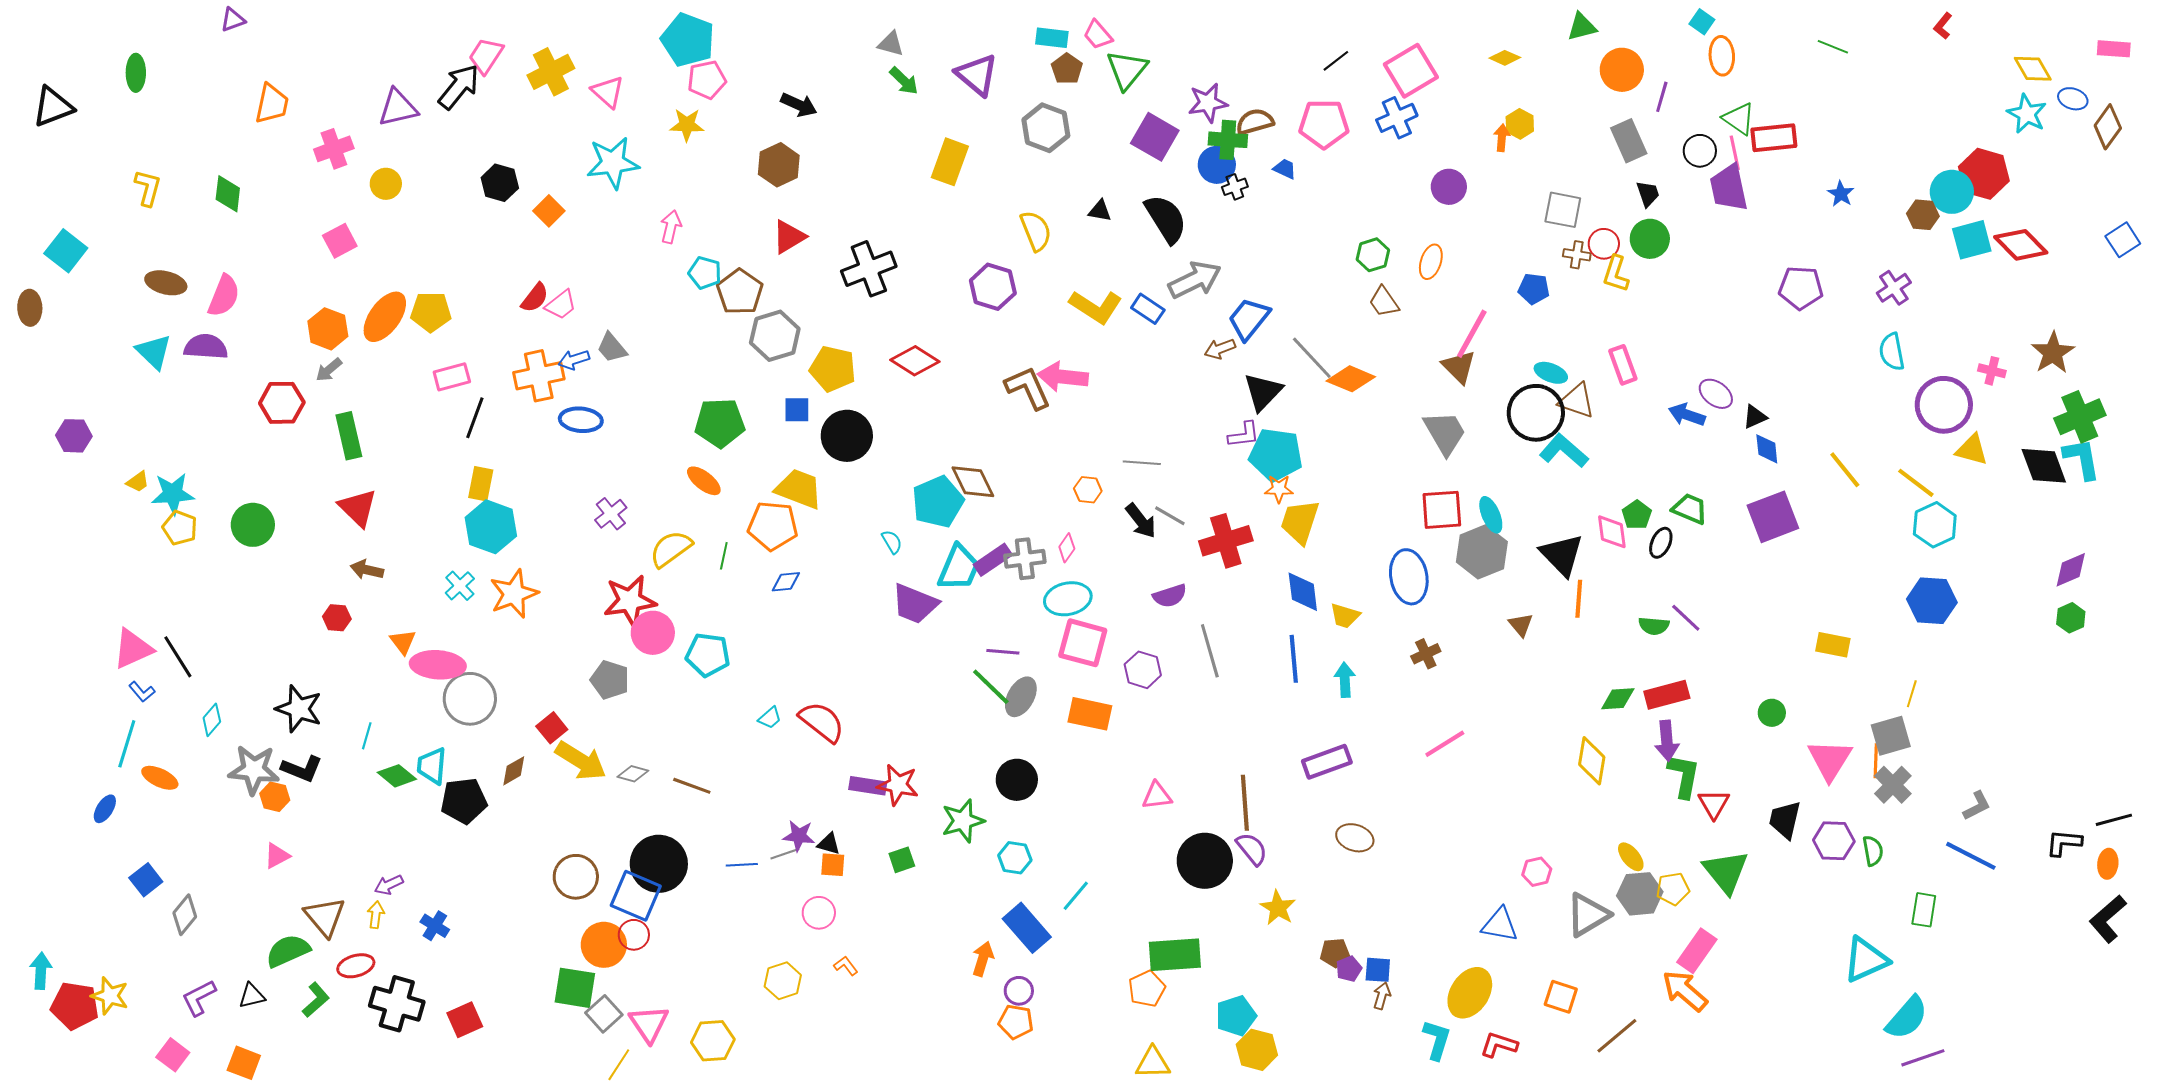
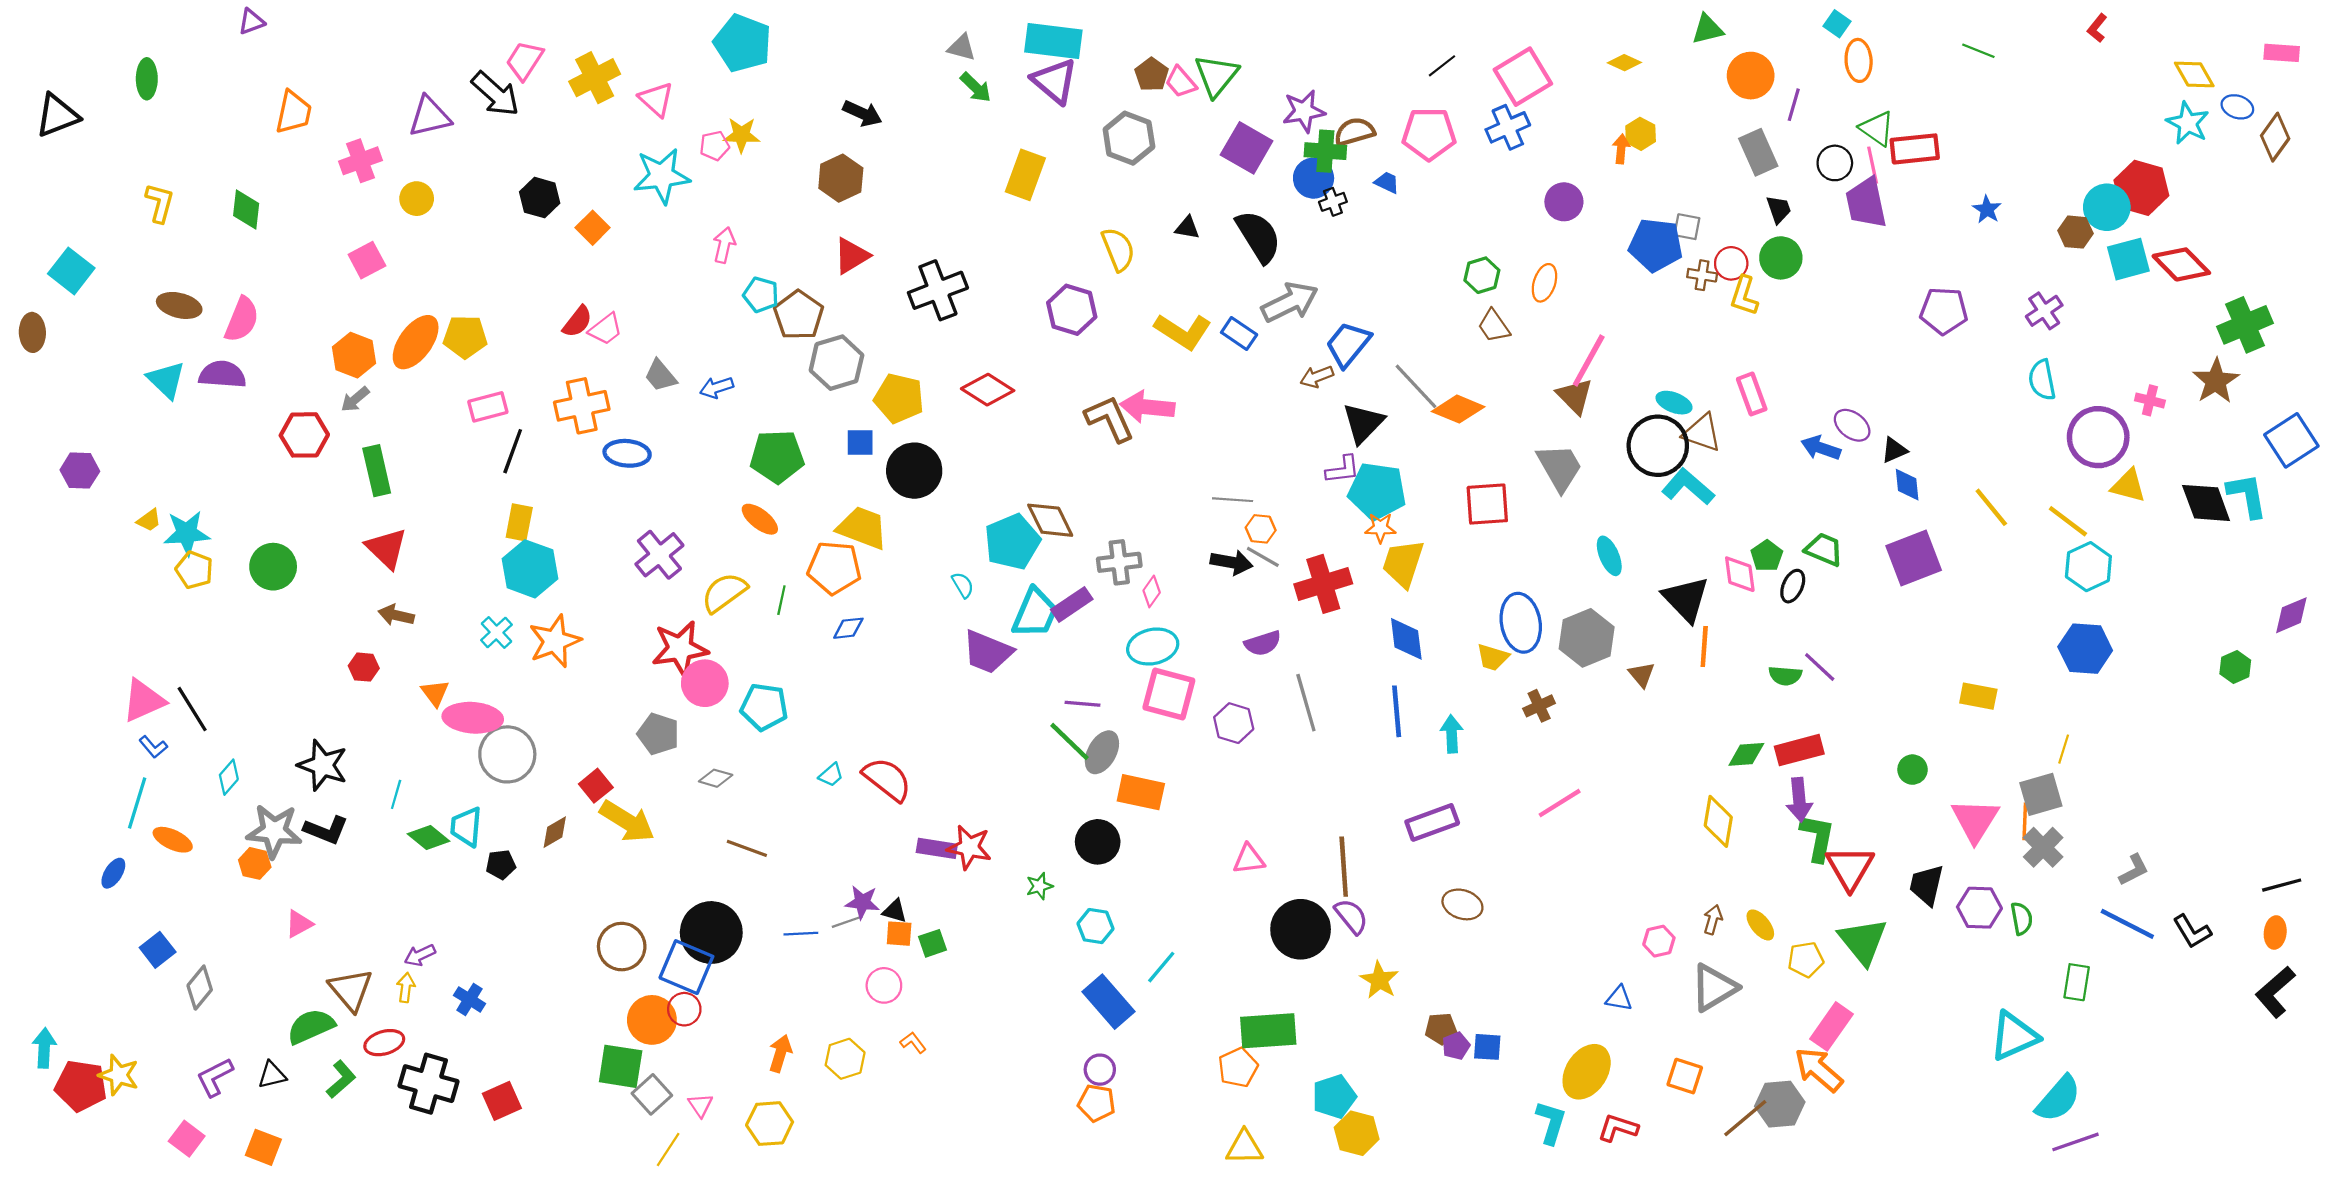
pink trapezoid: (1098, 35) -> (1181, 82), moved
cyan rectangle: (1052, 38) -> (1053, 41), moved, size x1.6
pink pentagon: (707, 80) -> (714, 146), moved, size x0.7
black arrow: (459, 87) -> (495, 94), turned 93
gray square: (1563, 210) -> (1687, 227), size x0.7
blue square: (2123, 240) -> (2291, 440), moved, size x1.4
blue pentagon: (1534, 289) -> (1656, 245), moved, size x1.6
blue arrow: (574, 360) -> (717, 387), moved
green cross: (2080, 417) -> (2245, 325), moved
orange hexagon: (1088, 490) -> (1261, 529), moved
red square: (1442, 510) -> (1487, 504), moved
purple cross: (611, 514) -> (659, 555), size x1.4
black arrow: (1141, 521) -> (1231, 562), turned -42
gray hexagon: (1482, 552) -> (1587, 638), moved
gray cross: (1025, 559) -> (1119, 562), moved
purple diamond: (2071, 570) -> (2291, 615), moved
yellow trapezoid: (1345, 616) -> (1493, 657), moved
orange rectangle: (1090, 714) -> (1141, 792), moved
gray diamond: (633, 774) -> (716, 778), moved
orange hexagon: (275, 797) -> (255, 863), moved
black pentagon: (464, 801) -> (501, 865), size x0.6
red triangle: (1714, 804) -> (1850, 868), size x1.4
green star: (963, 821) -> (1039, 886), size x0.6
black L-shape: (2064, 843) -> (2192, 931), moved, turned -126
green square: (902, 860) -> (933, 943), moved
gray hexagon: (1640, 894) -> (1780, 1104), moved
blue triangle: (1500, 925) -> (1619, 998), size x0.7
orange arrow: (983, 959) -> (780, 1053), moved
brown arrow: (1382, 996) -> (1713, 920), moved
pink triangle: (649, 1024) -> (700, 1105), size x0.6

